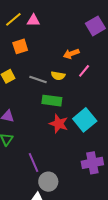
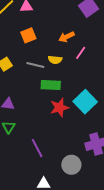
orange square: (20, 46) -> (28, 35), moved
red star: (59, 124) -> (59, 107), turned -30
gray circle: (48, 182) -> (71, 165), moved

